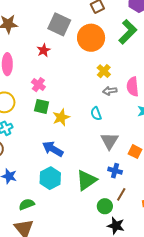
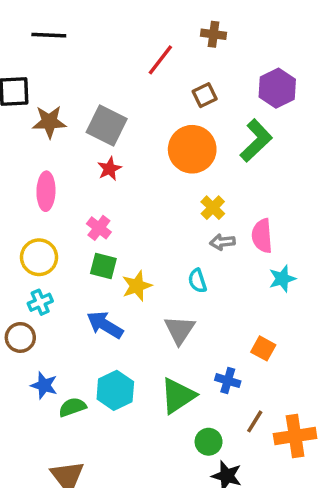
gray square: (59, 24) -> (107, 125), moved
gray triangle: (109, 141) -> (180, 330), moved
blue arrow: (53, 149) -> (105, 325), moved
brown line: (121, 194) -> (255, 421), moved
green semicircle: (27, 204) -> (72, 407), moved

